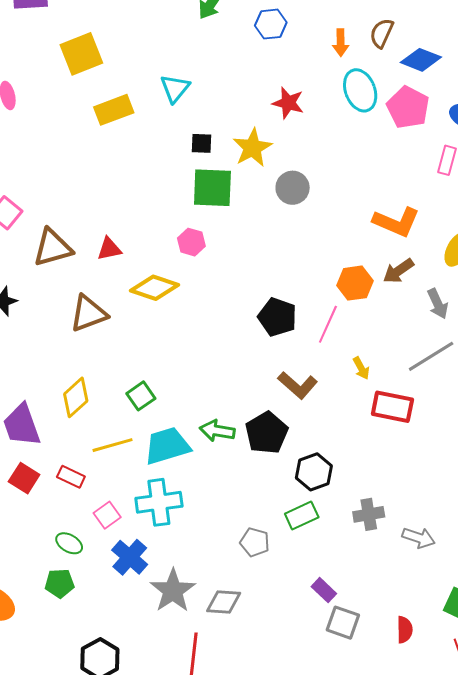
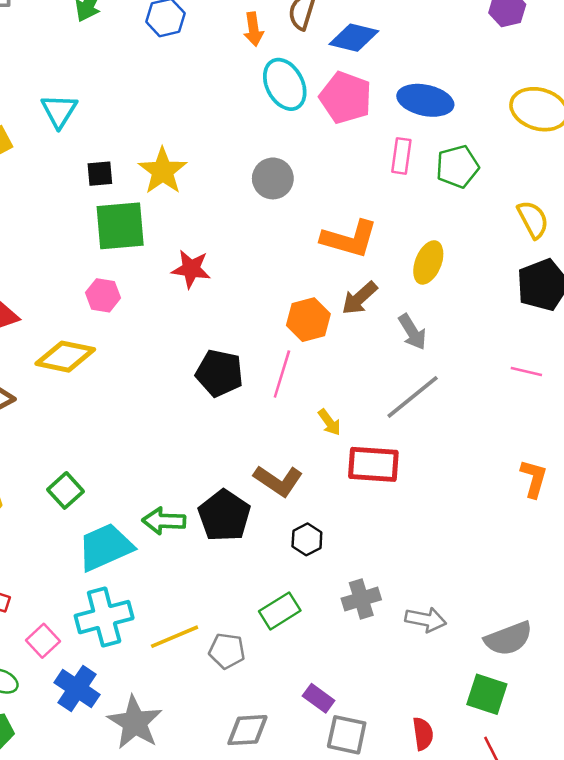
red star: (288, 103) -> (191, 269), moved
gray circle: (293, 188) -> (273, 178), moved
brown L-shape: (298, 385) -> (278, 481), moved
yellow line: (113, 445) -> (175, 637), moved
black hexagon: (314, 472) -> (307, 539), moved, size x0.7
gray diamond: (224, 602) -> (247, 730), moved

